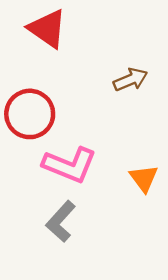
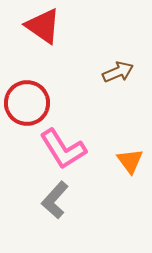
pink L-shape: (70, 165) -> (63, 149), turned 36

